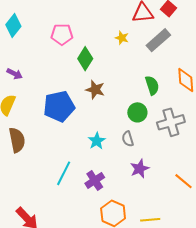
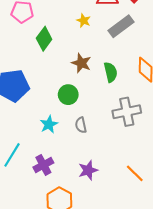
brown star: (95, 90) -> (81, 63), moved
green circle: (137, 112) -> (68, 95), moved
purple star: (140, 169) -> (88, 170), moved

